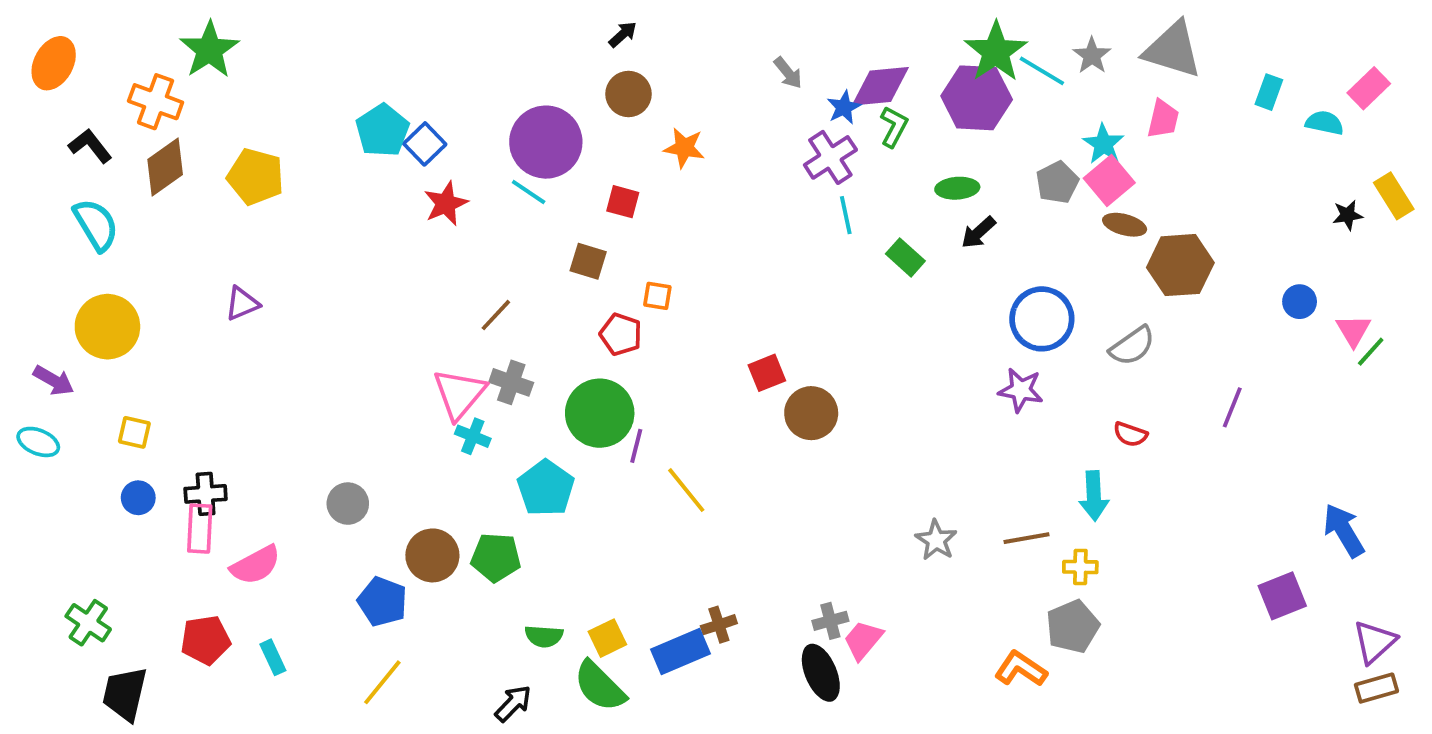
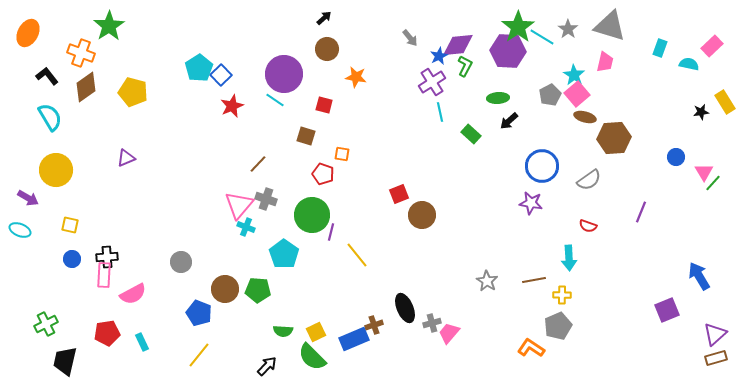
green cross: (88, 623) -> (46, 324), turned 30
black ellipse: (821, 673) -> (405, 308), moved

